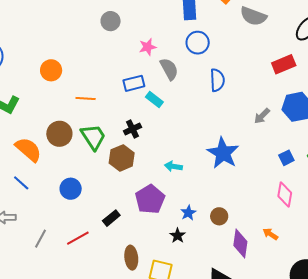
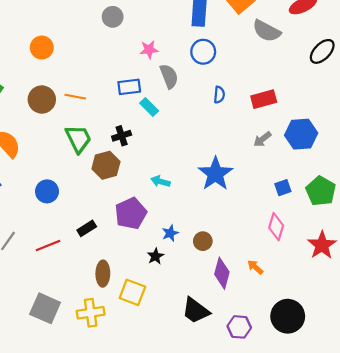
red rectangle: (284, 64) -> (264, 99), moved
orange circle: (51, 70) -> (42, 48), moved
blue semicircle: (217, 80) -> (219, 95), size x0.7
brown circle: (59, 134) -> (42, 99), moved

